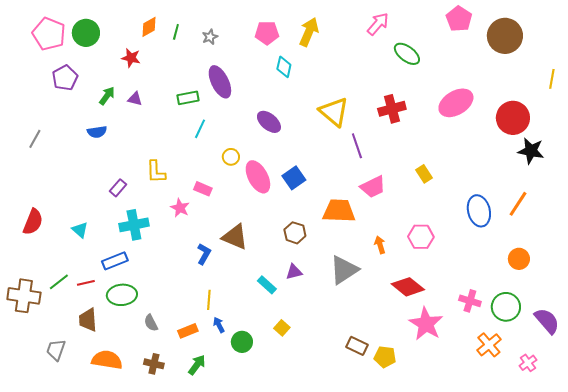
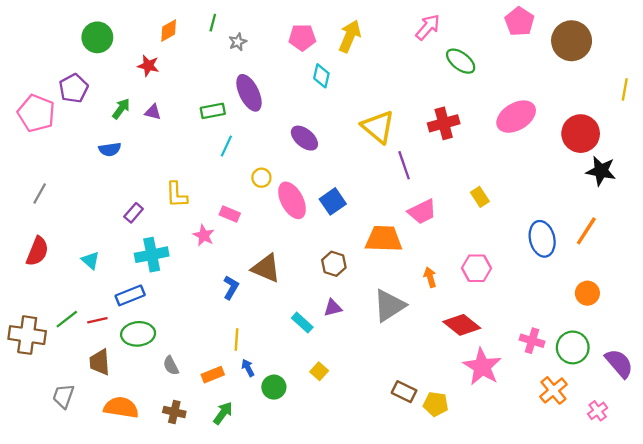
green line: (176, 32) -> (213, 23), moved
pink pentagon: (49, 34) -> (36, 113), moved
gray line: (35, 139) -> (40, 194), moved

